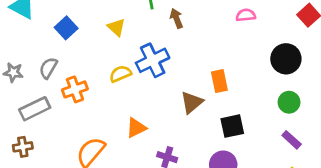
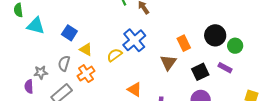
yellow triangle: (116, 27) -> (86, 49), moved
black circle: (286, 59) -> (215, 35), moved
orange triangle: (136, 128) -> (135, 89), turned -49
purple rectangle: (292, 140) -> (225, 68), moved

